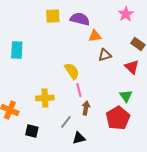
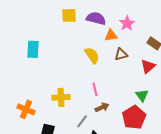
pink star: (126, 14) -> (127, 23), moved
red triangle: (132, 67) -> (148, 66), turned 35
yellow semicircle: (72, 71) -> (92, 55), moved
brown arrow: (86, 108) -> (102, 107), turned 56

